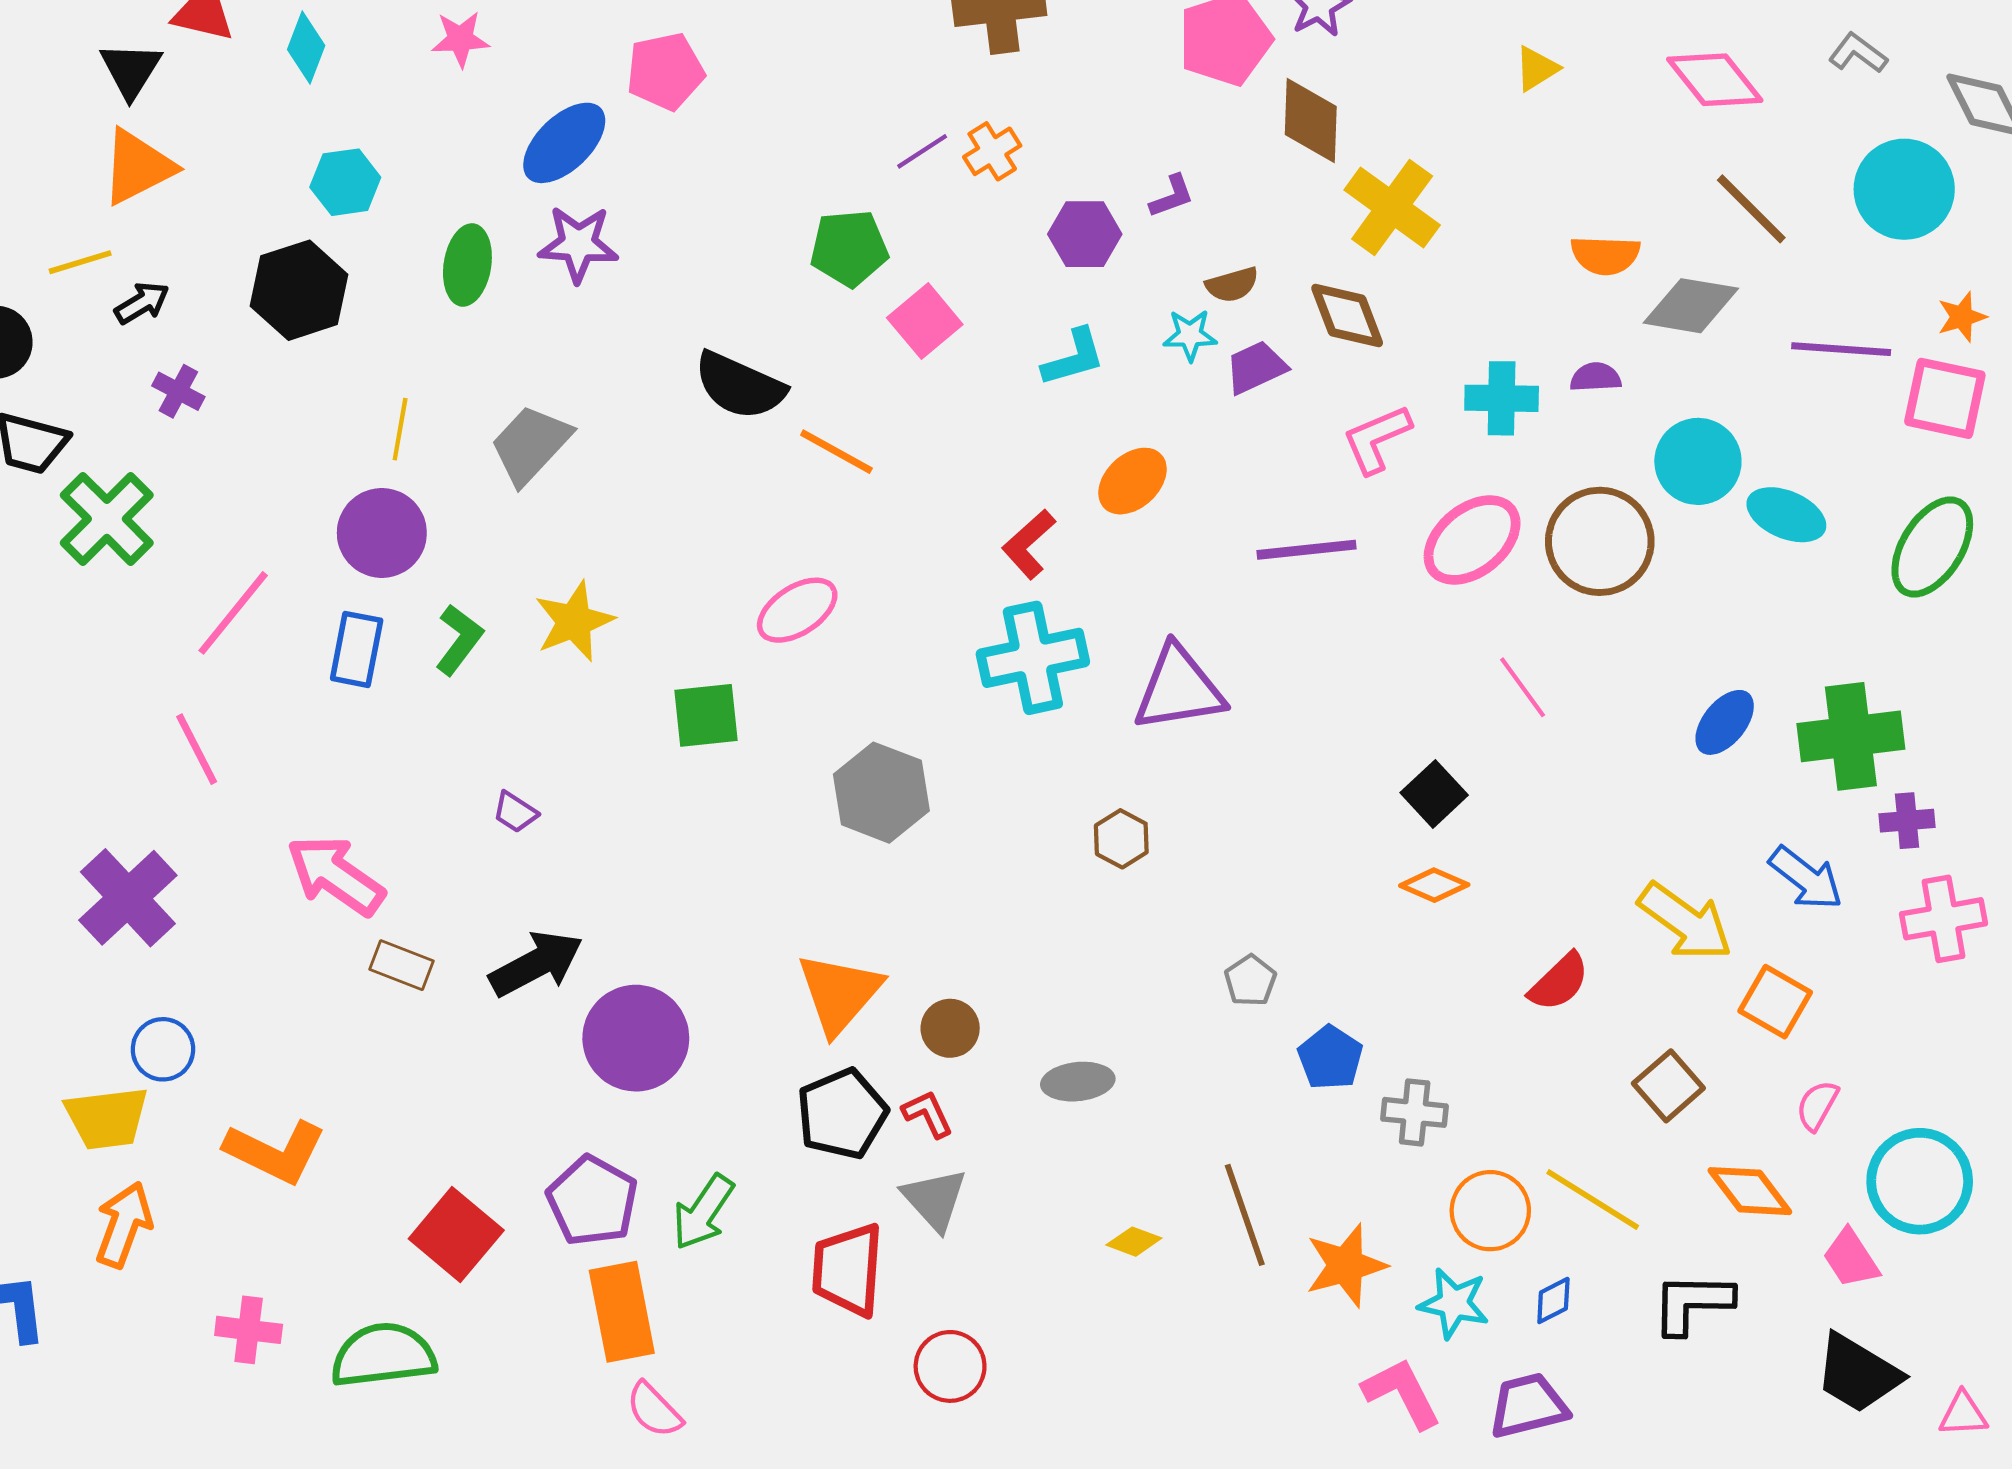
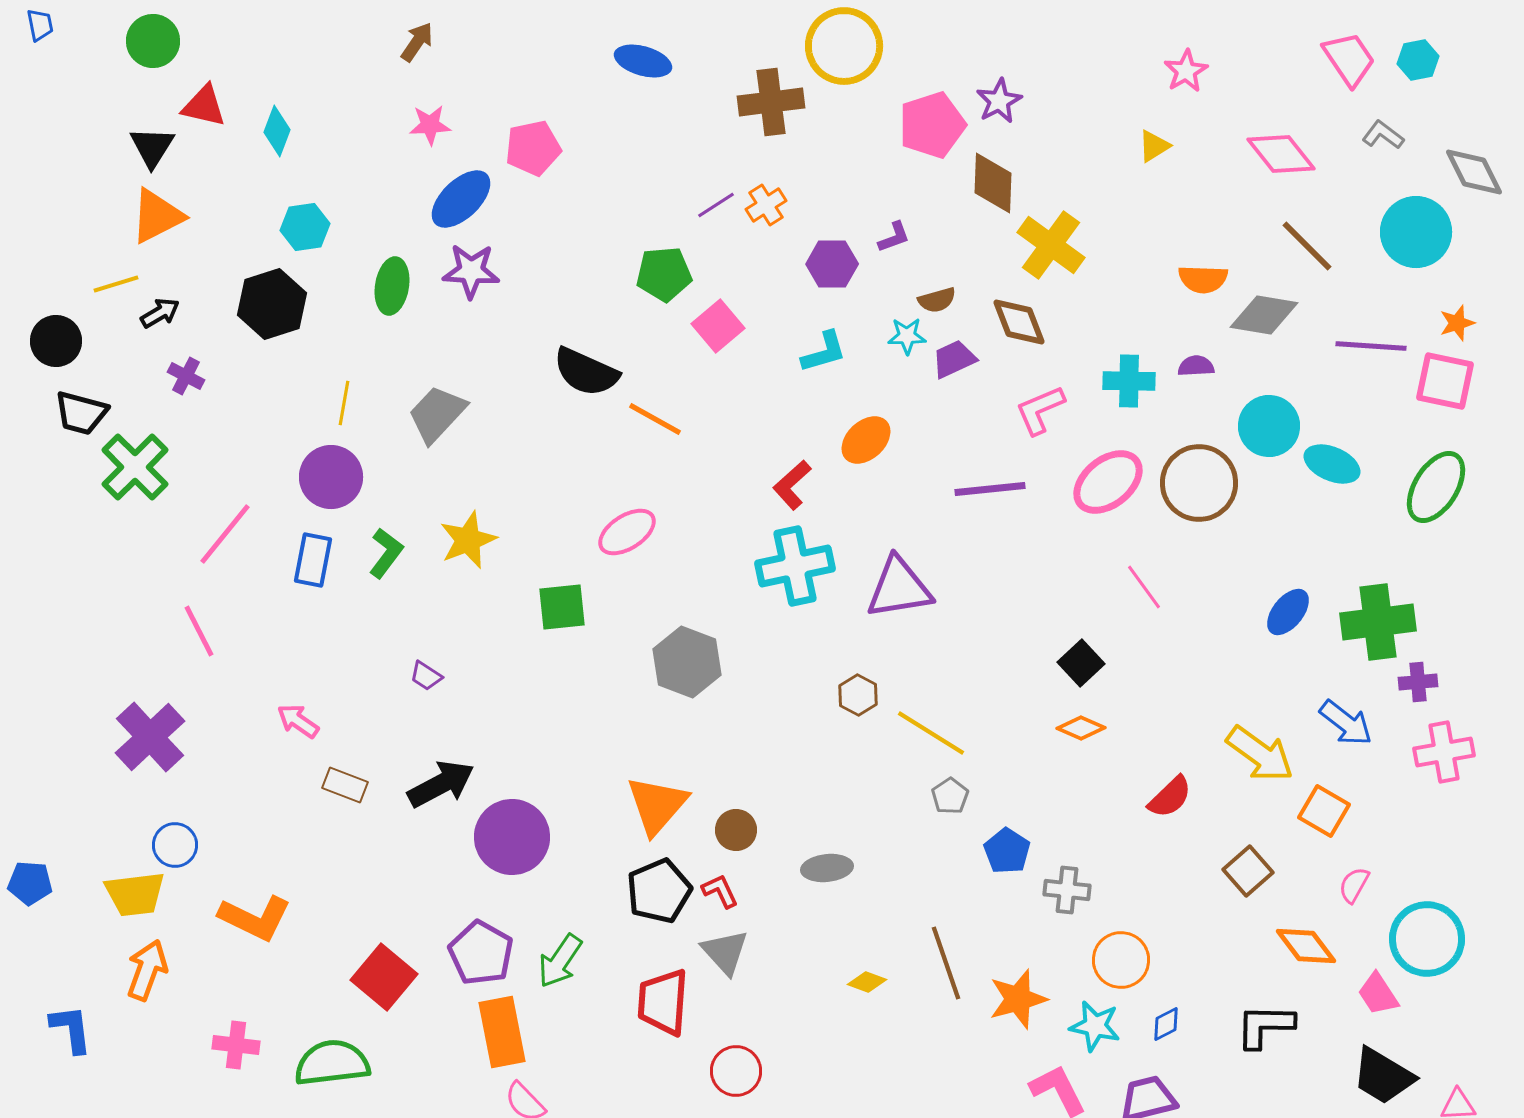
pink star: (460, 39) -> (430, 125), moved
pink arrow: (336, 875) -> (298, 721), size x0.6
yellow line: (1593, 1199) -> (931, 733), moved

